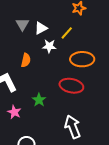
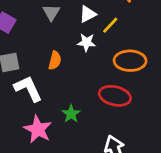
white triangle: (41, 28) -> (88, 14), moved
pink star: (14, 112) -> (38, 129), size x1.5

